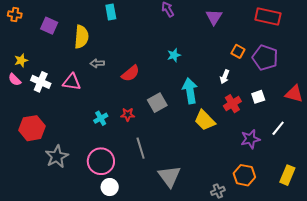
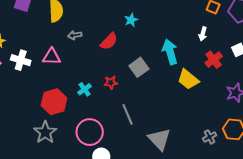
cyan star: (174, 55) -> (131, 20), moved
red hexagon: (32, 128) -> (54, 102), moved
gray cross: (218, 191) -> (210, 137), moved

